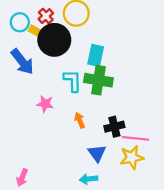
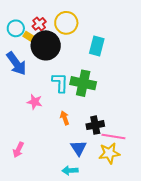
cyan rectangle: (96, 55) -> (97, 46), moved
pink arrow: (22, 178) -> (18, 150), moved

